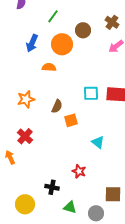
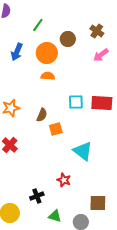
orange semicircle: (49, 67) -> (48, 76), moved
cyan triangle: (98, 142) -> (83, 151), size x1.5
black cross: (52, 187) -> (37, 196), turned -32

